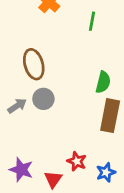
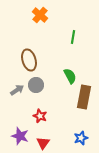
green line: (92, 21) -> (73, 37), moved
green semicircle: (103, 82) -> (70, 76), moved, turned -42
red star: (77, 161) -> (40, 116), moved

